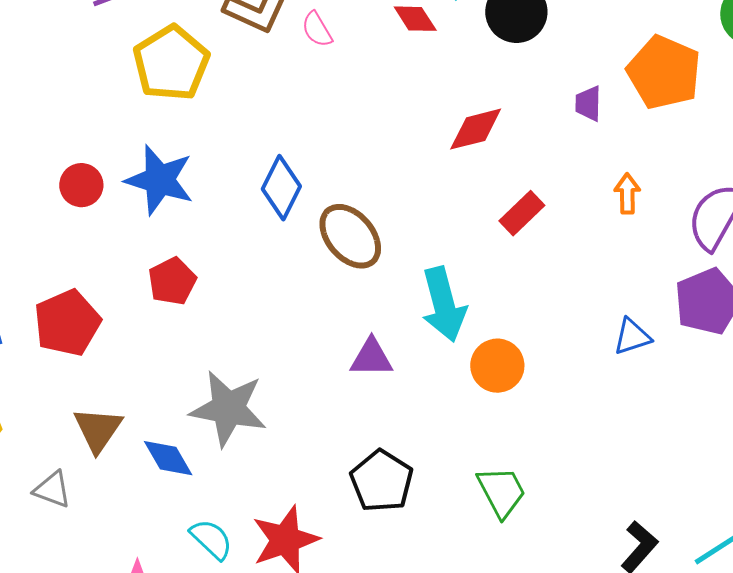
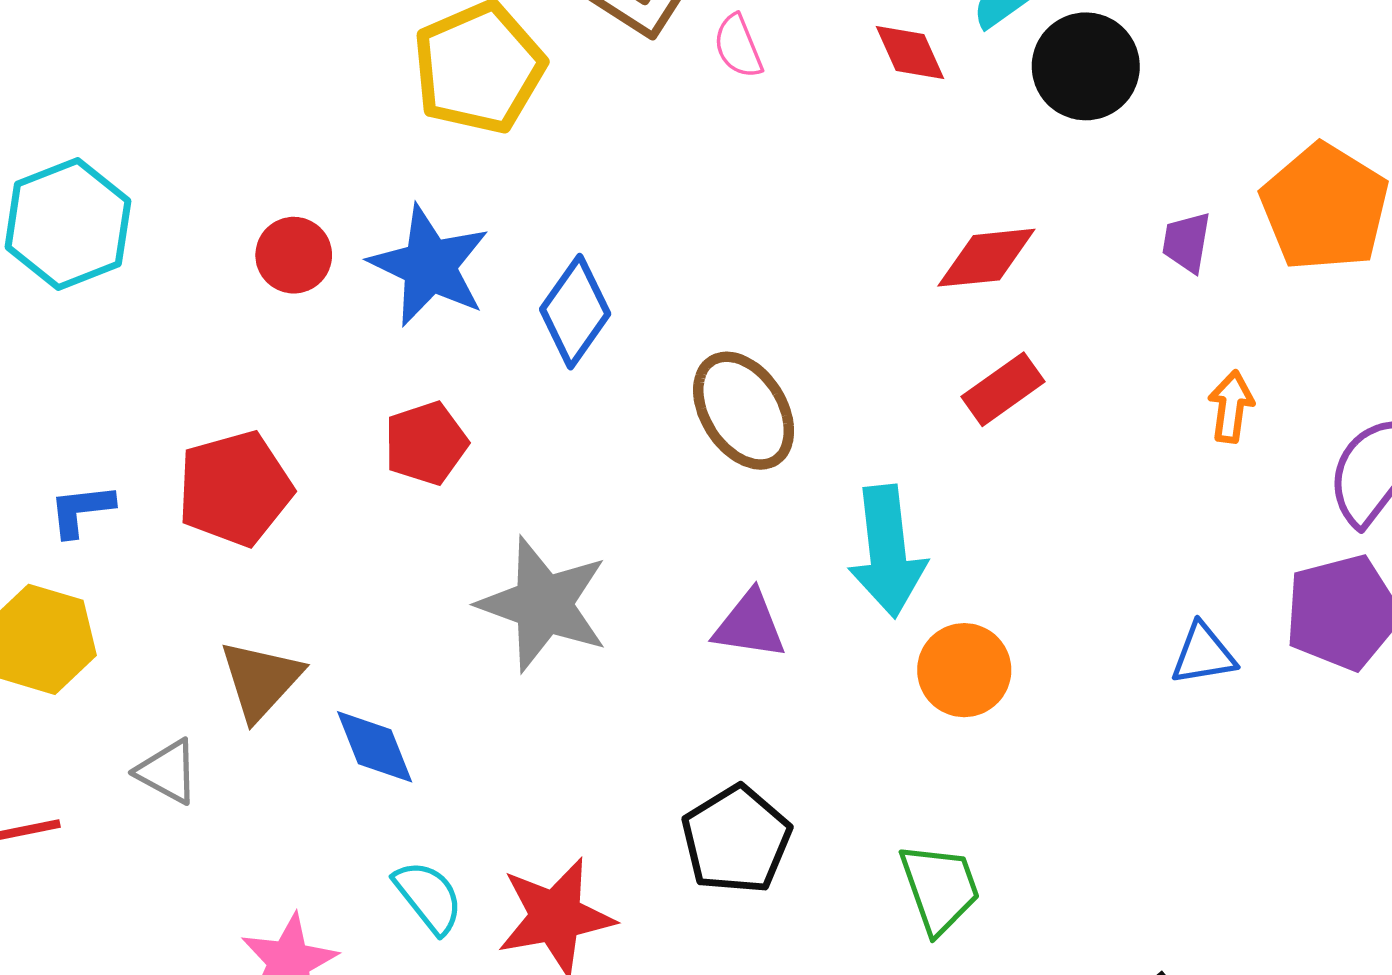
blue diamond: (281, 188) -> (575, 312), moved
red rectangle: (522, 213) -> (1003, 389), moved
gray star: (228, 409) -> (543, 604), moved

